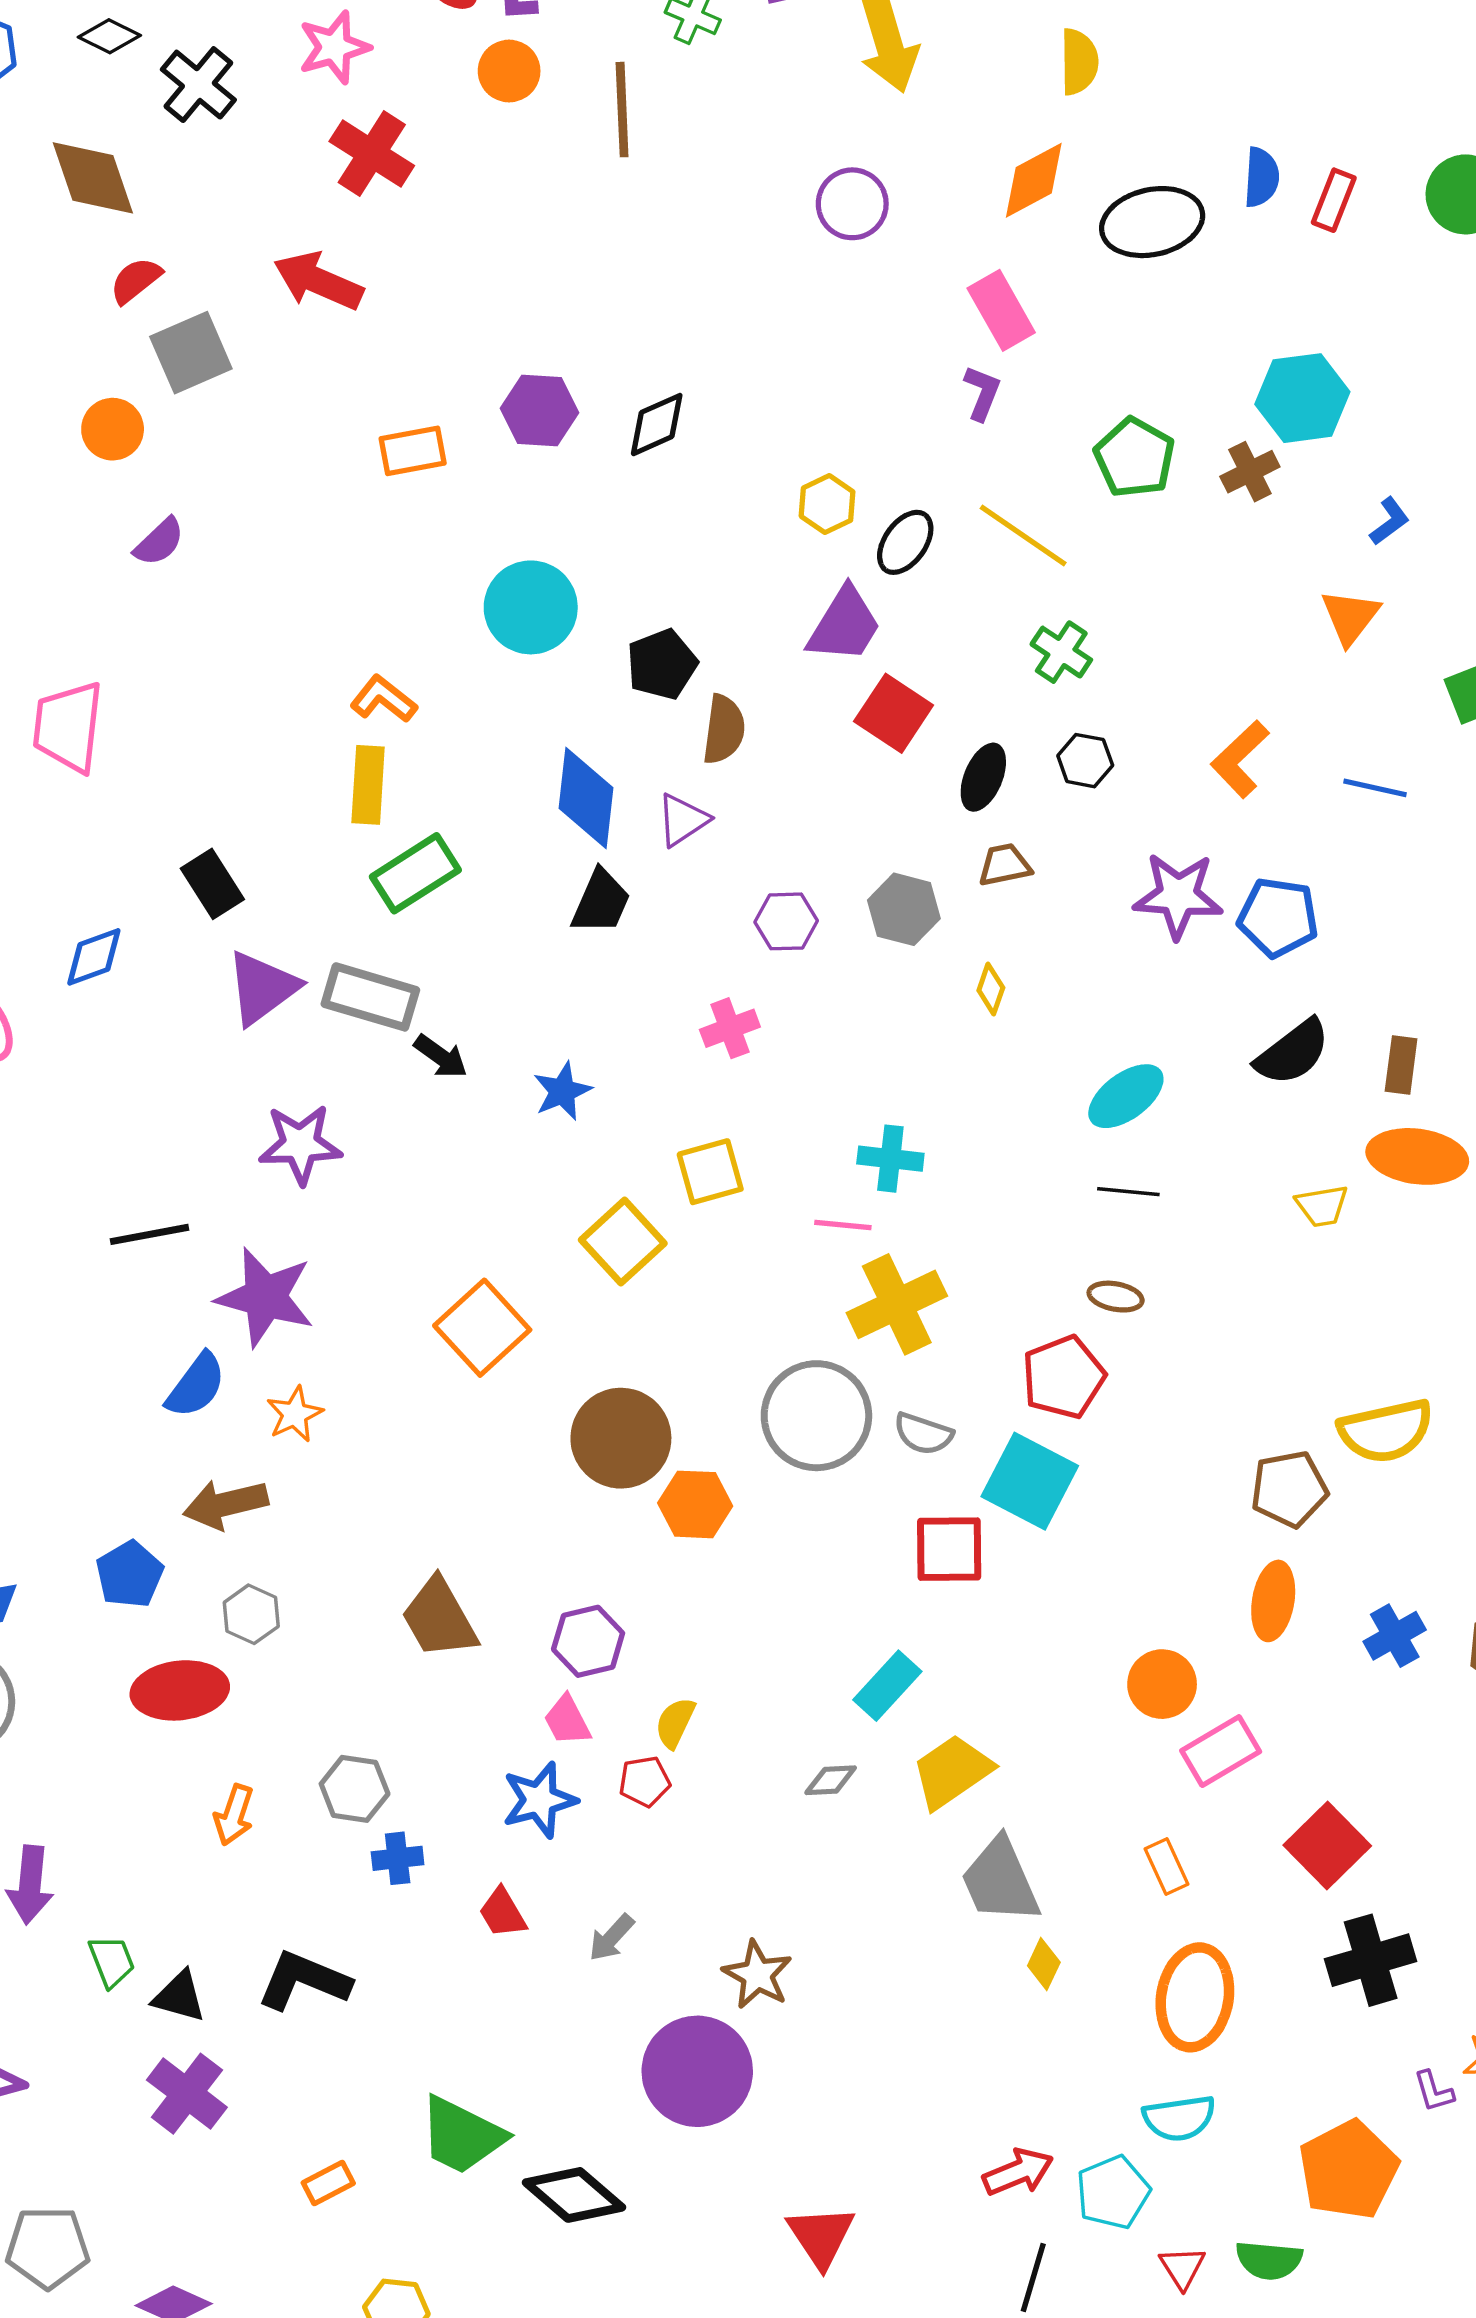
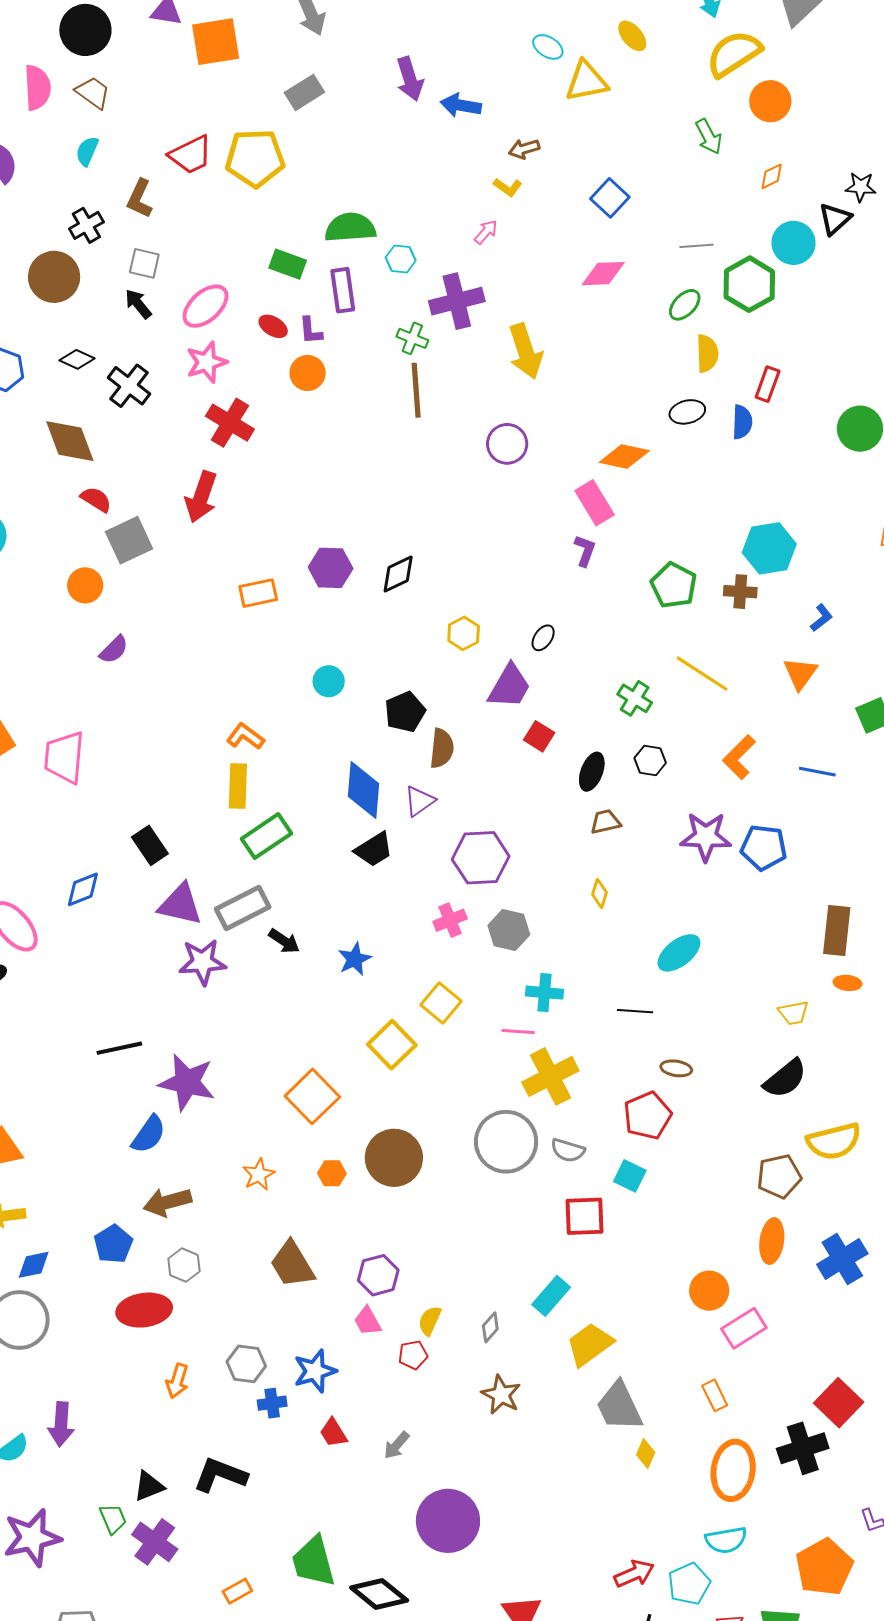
yellow semicircle: (1079, 62) -> (707, 353), moved
brown line: (622, 110) -> (416, 390), moved
orange diamond: (1034, 180) -> (624, 457), moved, turned 42
red rectangle: (1334, 200) -> (768, 384), moved
black ellipse: (1152, 222) -> (687, 412), moved, size x0.6
red semicircle: (136, 280) -> (96, 499), turned 72
red arrow: (318, 281) -> (201, 497), turned -93
brown cross: (1250, 472) -> (740, 592), turned 32
yellow hexagon: (827, 504) -> (464, 633), moved
yellow line: (1023, 535) -> (702, 674), moved
black ellipse: (905, 542) -> (543, 638), size x0.7
cyan circle: (531, 607) -> (329, 681), size x0.6
red square: (894, 713) -> (539, 736), size x0.7
black trapezoid: (601, 902) -> (374, 849), turned 36
gray hexagon: (904, 909) -> (509, 930), moved
purple hexagon: (786, 921) -> (481, 858), size x1.6
purple triangle: (262, 988) -> (180, 904), turned 51
gray rectangle: (370, 997) -> (243, 908), turned -42
black semicircle: (1293, 1052) -> (785, 1079), moved
brown rectangle: (1401, 1065) -> (837, 931), size x1.5
purple star: (300, 1144) -> (202, 962), moved
orange ellipse: (1417, 1156) -> (848, 983), size x0.5
yellow square: (710, 1172) -> (441, 1003), turned -33
black line: (1128, 1192) -> (635, 1011), moved
orange star: (295, 1414) -> (259, 1175), moved
cyan square: (1030, 1481) -> (630, 1176), size x0.6
orange hexagon: (695, 1504) -> (332, 1173), moved, size x0.7
blue cross: (1395, 1636) -> (842, 1259), size x1.4
gray diamond: (831, 1780) -> (490, 1327), moved, turned -44
blue star: (539, 1800) -> (315, 1371), moved
red square: (1327, 1846) -> (839, 1403), moved
black cross: (1371, 1960) -> (803, 1448), moved
green trapezoid: (112, 1961) -> (113, 1519), moved
brown star: (757, 1975) -> (501, 1395), moved
black triangle: (179, 1997) -> (149, 1486), turned -36
green trapezoid: (462, 2135) -> (314, 1562), turned 50

